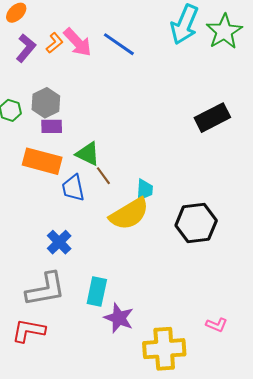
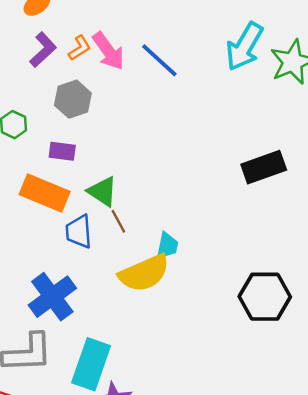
gray hexagon: (46, 103) -> (73, 99), moved
black hexagon: (196, 223) -> (265, 297), moved
blue cross: (59, 242) -> (52, 297), size x1.5
cyan rectangle: (97, 291) -> (91, 364), size x1.4

